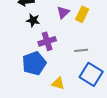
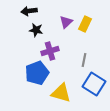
gray line: (81, 50) -> (84, 60), turned -72
yellow triangle: (58, 83) -> (61, 93), size x1.5

